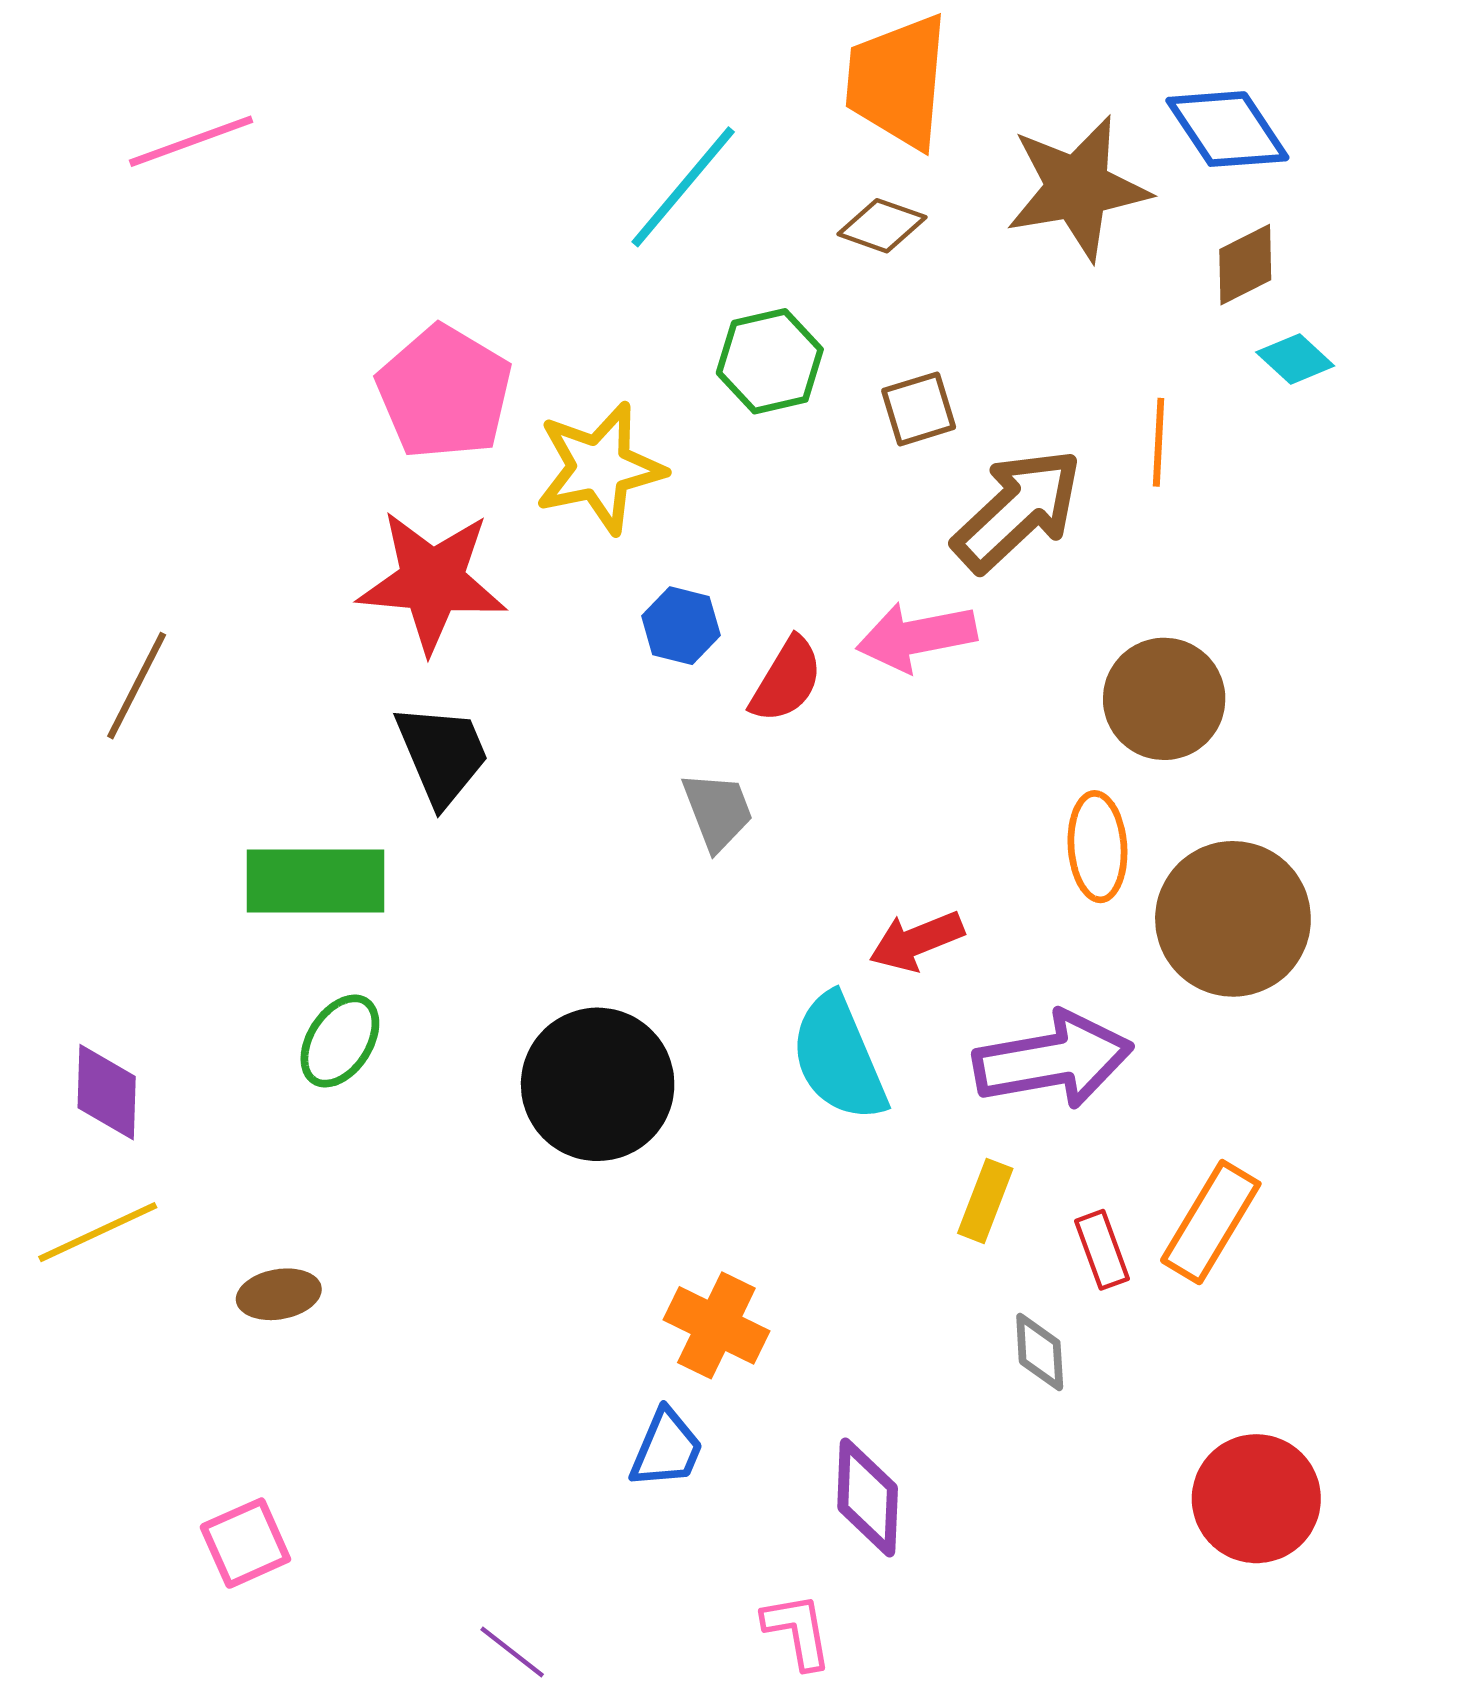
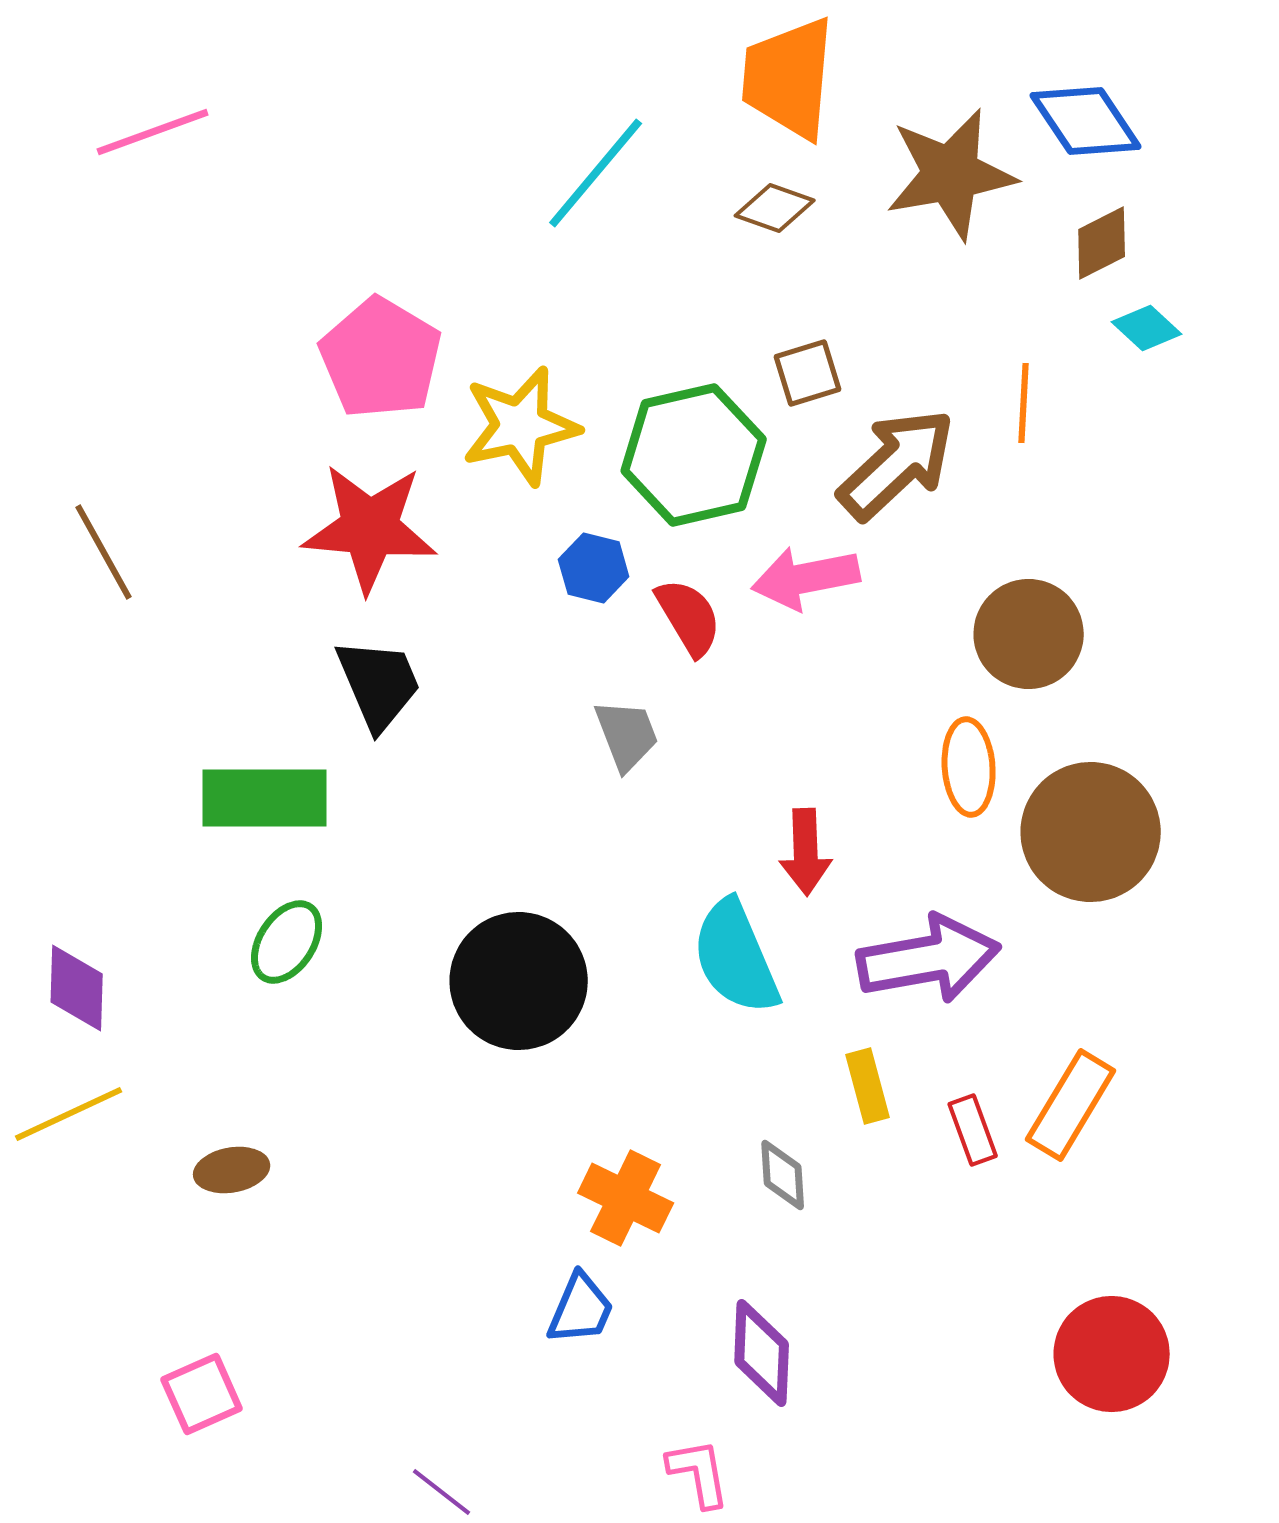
green hexagon: (770, 361) -> (694, 455), moved, size x1.5
red semicircle: (786, 680) -> (689, 617), turned -62
brown line: (137, 686) -> (104, 552), moved, turned -56
red arrow: (916, 941) -> (806, 852), turned -70
yellow rectangle: (985, 1201) -> (868, 1086), turned -36
gray diamond: (1040, 1352) -> (783, 1175), moved

